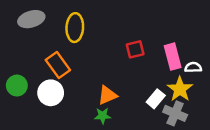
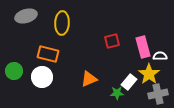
orange rectangle: (58, 65) -> (48, 54), turned -40
gray cross: (175, 113) -> (158, 94), moved, turned -36
green star: (103, 116) -> (117, 93), moved

